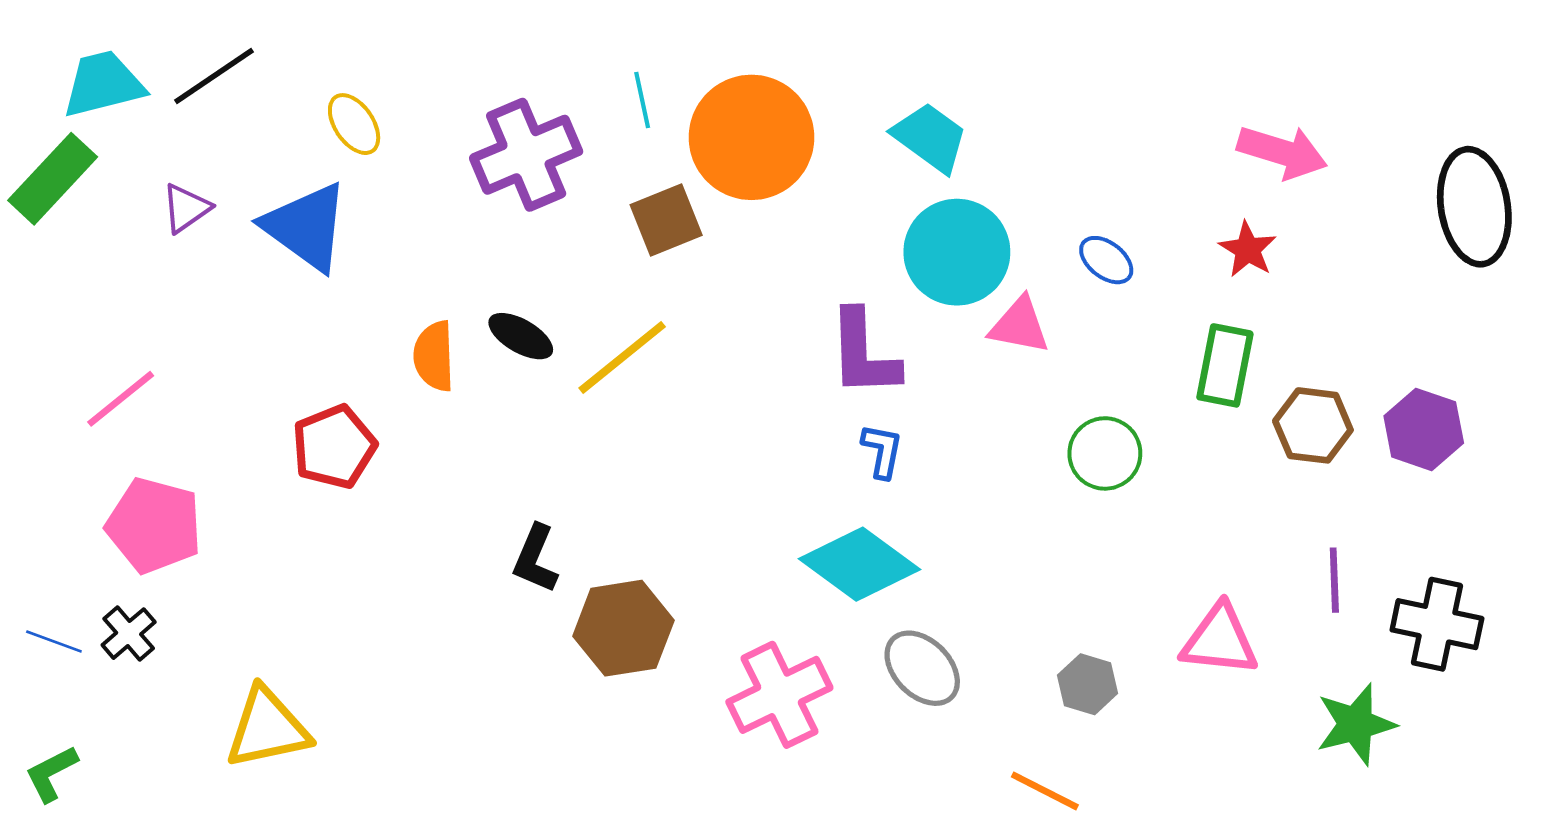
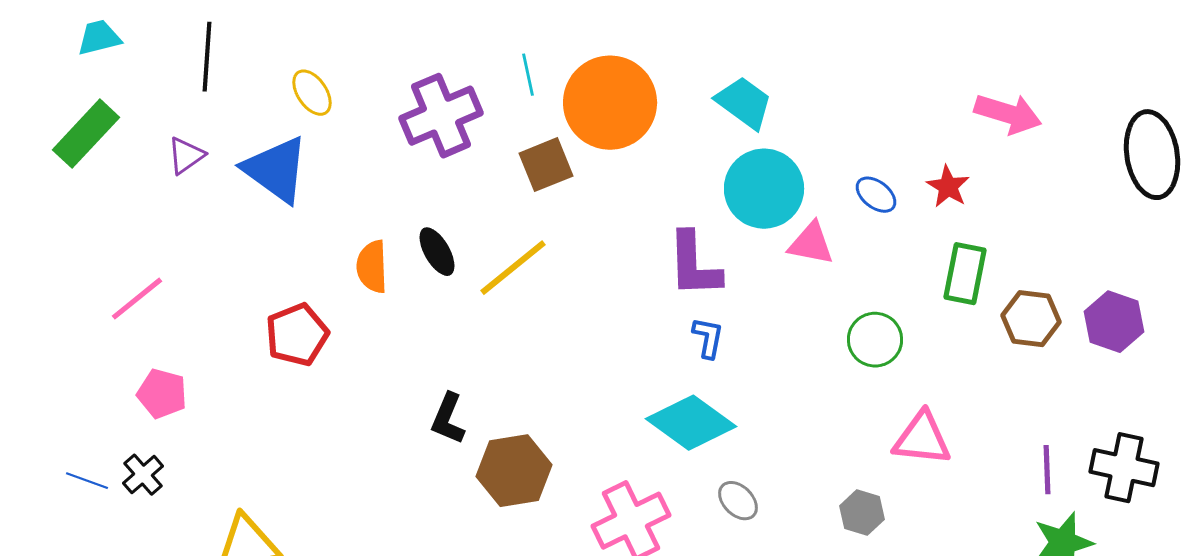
black line: (214, 76) -> (207, 57), turned -52
cyan trapezoid: (103, 84) -> (99, 38), moved, size x0.7
red star: (1248, 249) -> (948, 187), moved
black ellipse: (521, 336) -> (437, 252), turned 30
pink pentagon: (154, 525) -> (162, 394), size x0.7
purple line: (1334, 580) -> (1047, 470), moved
pink triangle: (1220, 640) -> (922, 439), moved
gray ellipse: (922, 668) -> (738, 501), size x0.7

